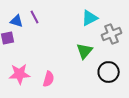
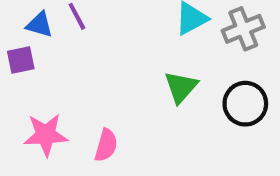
gray cross: (112, 34) -> (243, 29), moved
black circle: (109, 72) -> (245, 104), moved

